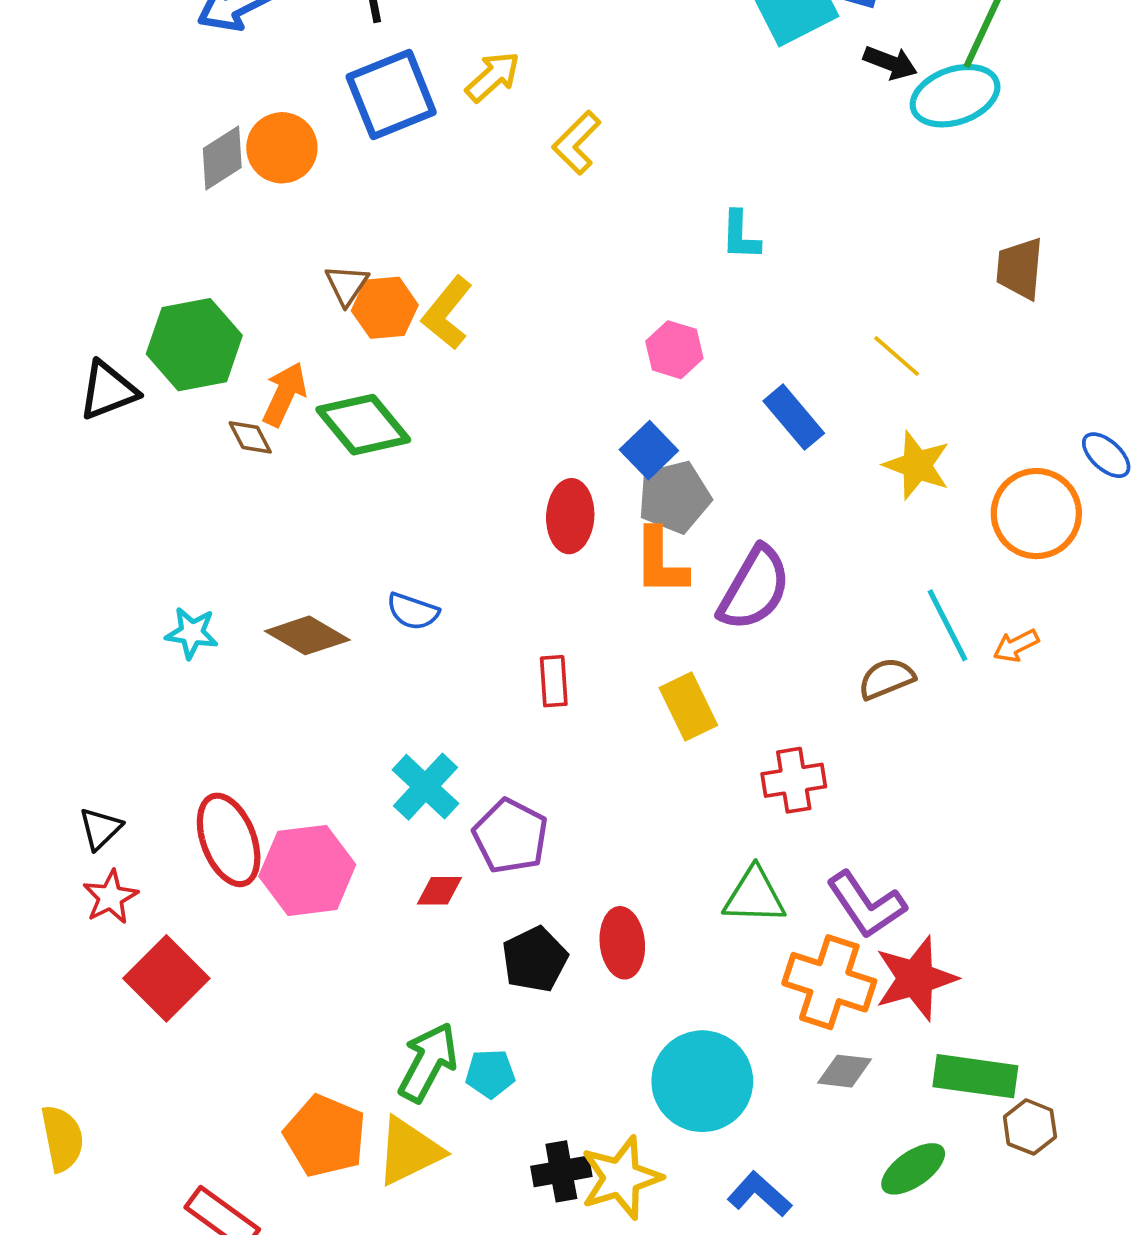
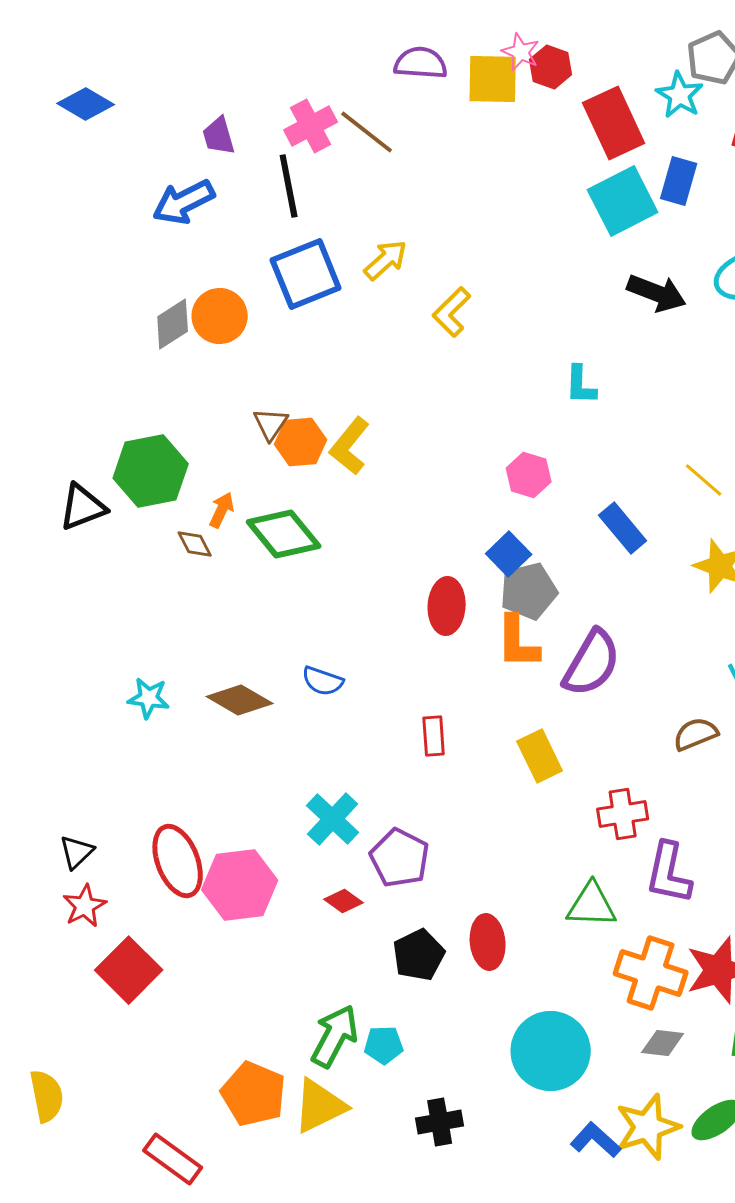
black arrow: (890, 63) -> (657, 293), moved, size x1.4
orange arrow: (284, 394) -> (222, 510), size x0.7
red diamond: (439, 891) -> (344, 901), turned 36
purple L-shape: (866, 905) -> (669, 873), moved, turned 46
yellow star: (621, 1178) -> (648, 1127), moved

